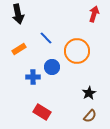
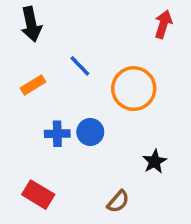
blue circle: (52, 67) -> (90, 132), moved
red rectangle: (42, 112) -> (38, 195), moved
brown semicircle: (90, 116) -> (118, 202), moved

